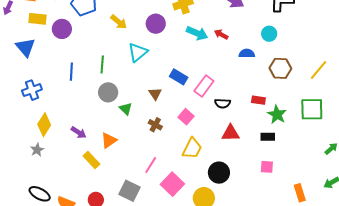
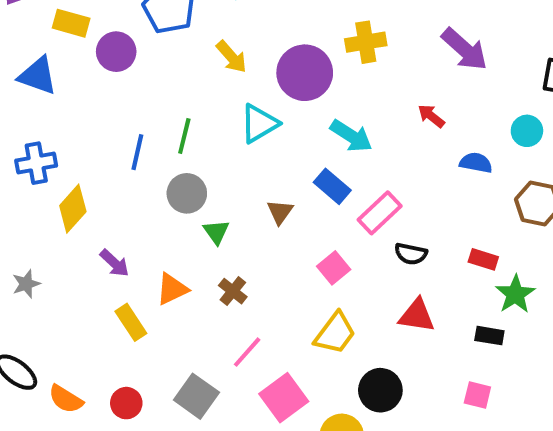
purple circle: (156, 24) -> (305, 73), size x1.4
cyan arrow: (197, 33) -> (351, 136), moved
blue triangle: (25, 47) -> (38, 76), turned -40
blue line: (71, 72) -> (137, 152), moved
yellow diamond: (44, 125) -> (73, 209), moved
brown cross: (155, 125) -> (233, 291), moved

